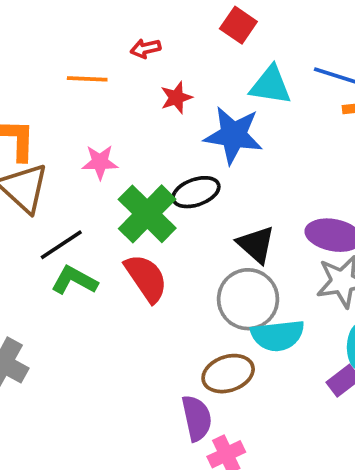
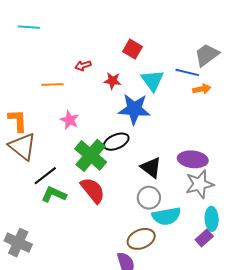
cyan triangle: (271, 85) -> (152, 81), turned 50
red star: (176, 98) -> (112, 81), moved, turned 30
pink star: (100, 162) -> (70, 120), moved, turned 30
gray circle: (248, 299) -> (149, 198), size x0.7

